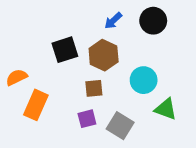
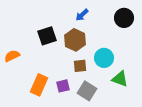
black circle: (153, 21) -> (124, 18), moved
brown square: (94, 88) -> (80, 66), moved
orange rectangle: (36, 105) -> (39, 85), moved

